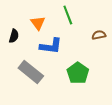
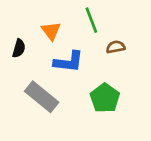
brown semicircle: (99, 35) -> (116, 47), moved

